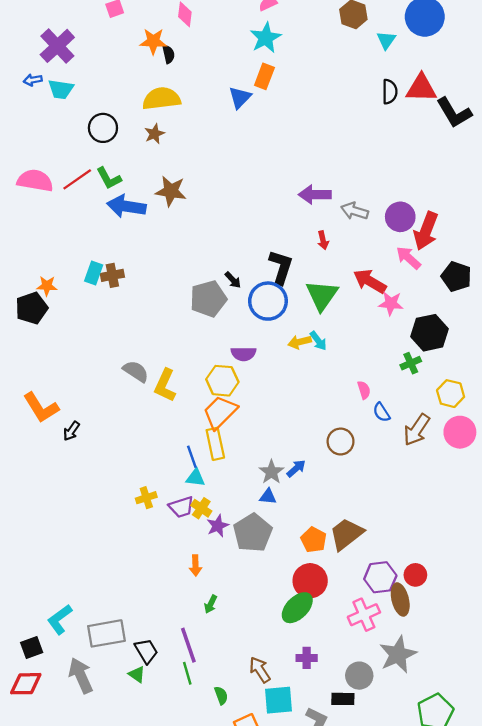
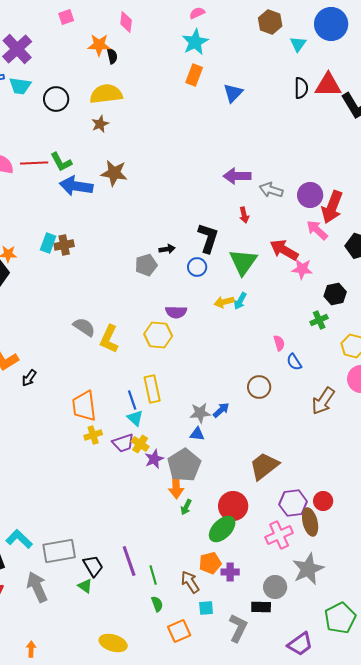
blue triangle: (240, 97) -> (233, 93), moved
black circle: (103, 128) -> (56, 99), moved
red line: (77, 179) -> (34, 163), turned 32
black arrow: (233, 280) -> (167, 249), turned -56
gray pentagon: (208, 299) -> (146, 265), size x0.7
blue circle: (268, 301) -> (197, 267), size x0.6
black hexagon: (429, 333) -> (335, 294), size x0.7
cyan arrow: (318, 341) -> (240, 301), turned 66
orange trapezoid: (220, 412) -> (84, 406), moved, turned -52
brown arrow: (417, 430) -> (323, 401), moved
gray star: (271, 472) -> (200, 413), turned 30
cyan triangle: (195, 478) -> (135, 418), turned 36
orange pentagon: (314, 540) -> (210, 563), moved, turned 30
orange arrow: (195, 566) -> (176, 486), moved, size x1.4
green arrow: (211, 604) -> (186, 507), moved
cyan L-shape: (60, 619) -> (19, 539), turned 80
green line: (187, 673) -> (153, 575), moved
cyan square: (279, 700) -> (206, 608), size x0.6

